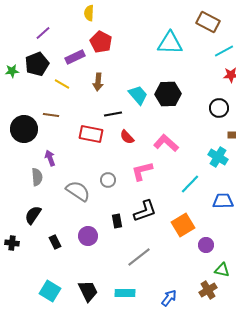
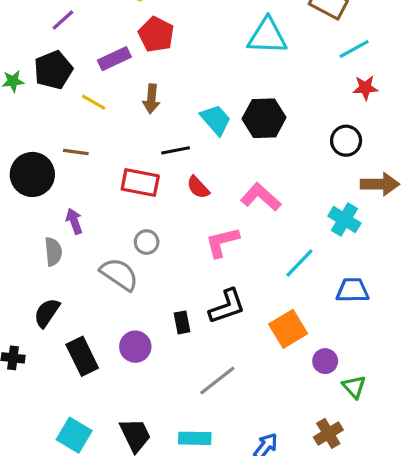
gray circle: (108, 180) -> (147, 242), moved
black rectangle: (55, 242) -> (82, 356), size x1.6
green triangle: (222, 270) -> (354, 387), moved, turned 35

